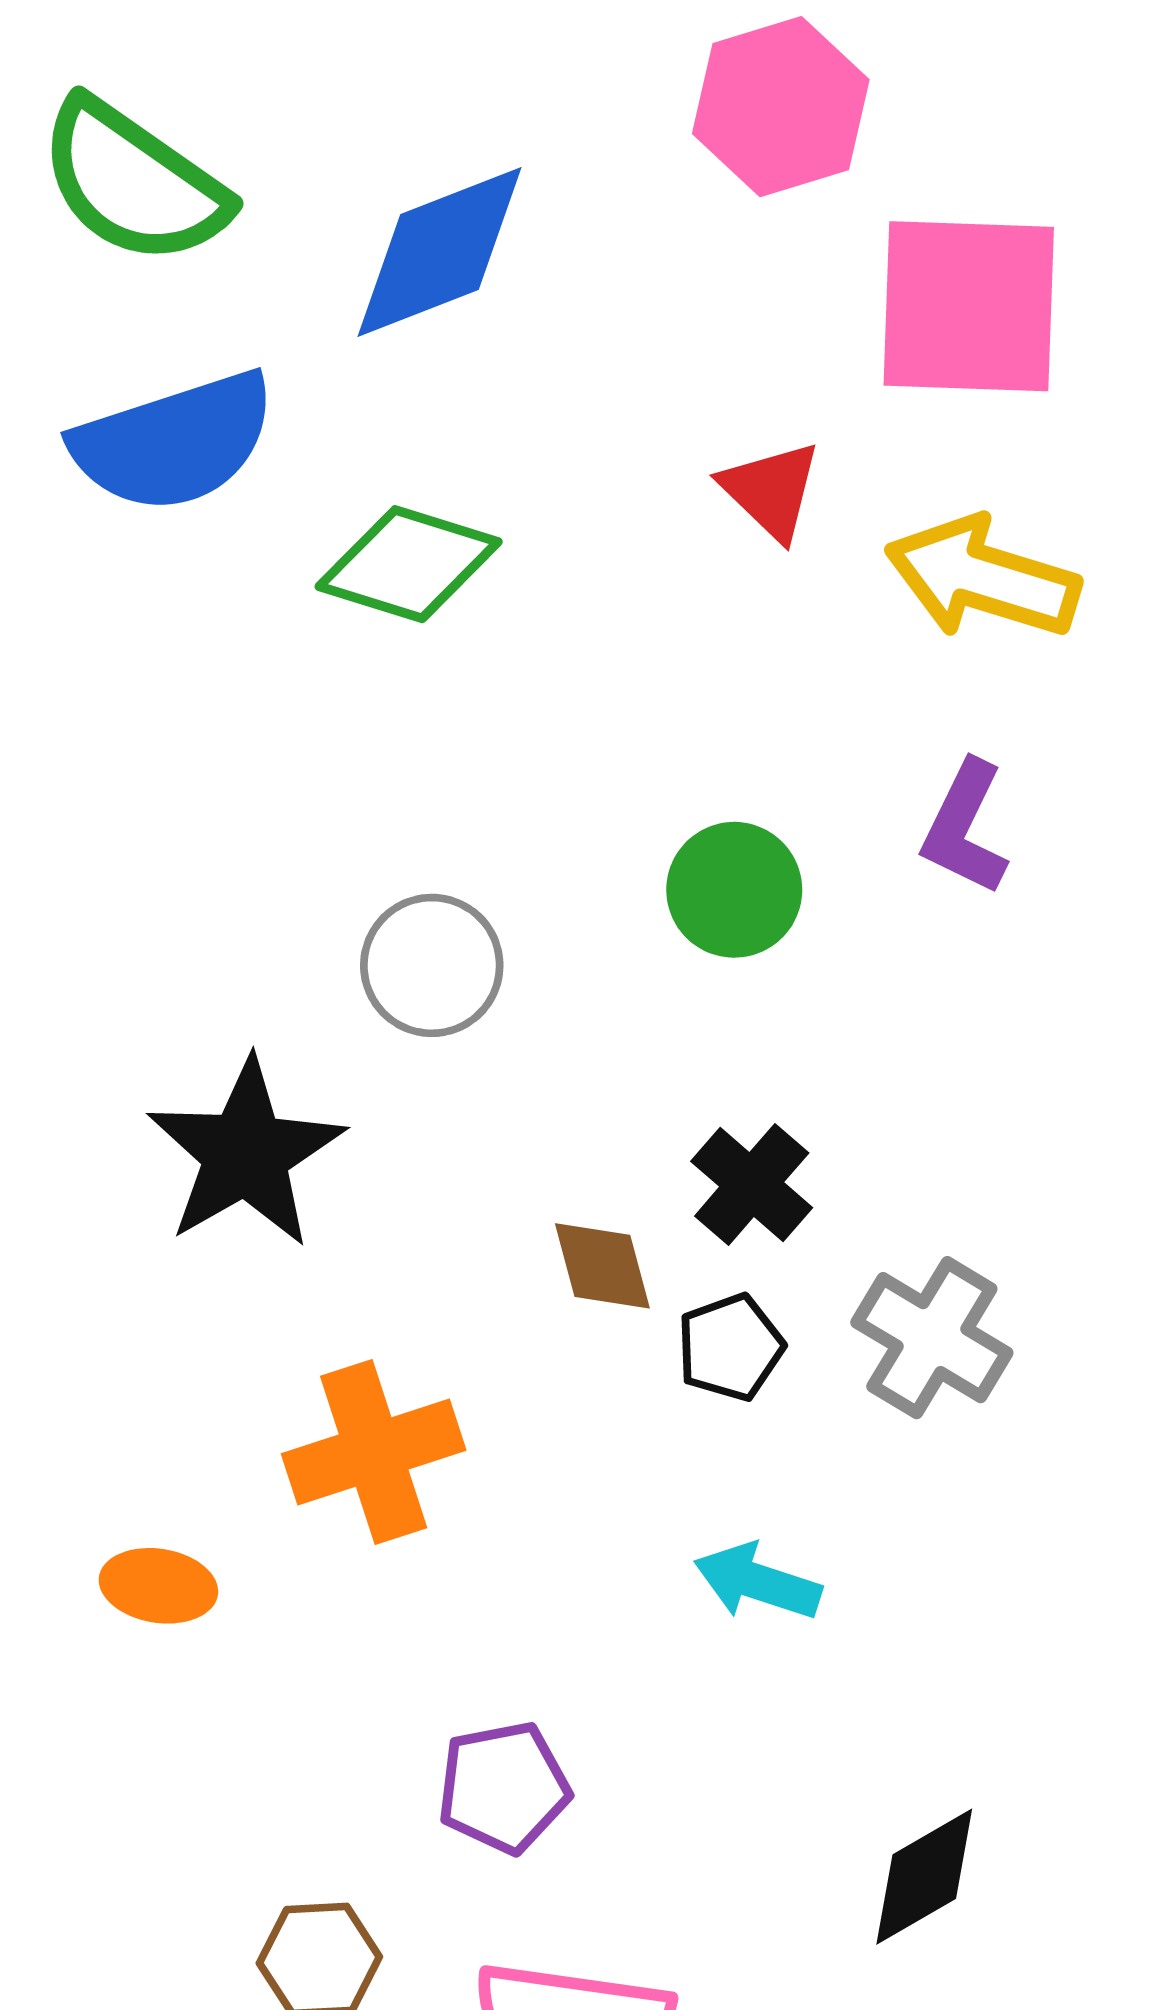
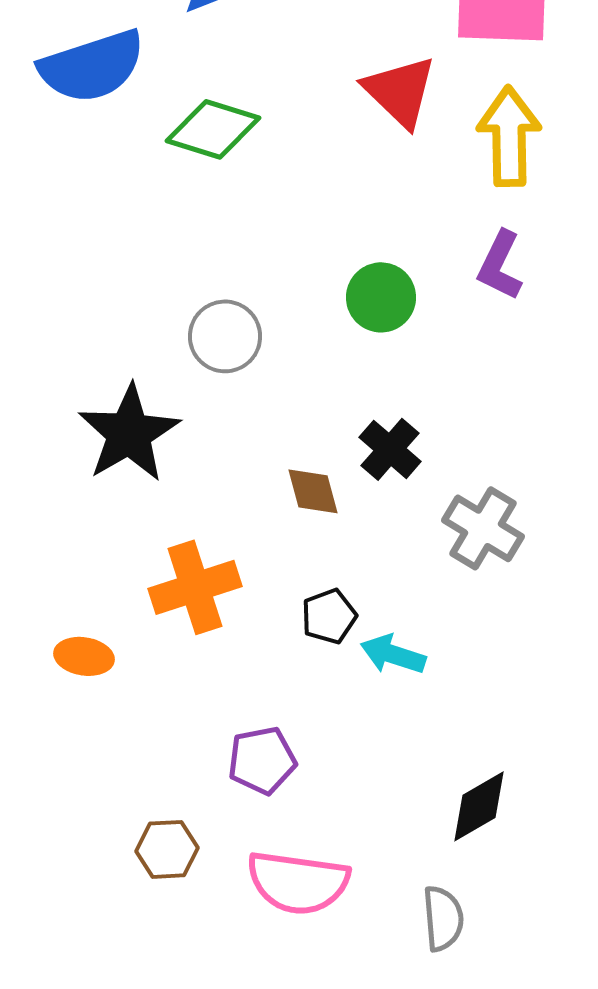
red triangle: (771, 490) -> (400, 91), size x1.4
yellow arrow: (982, 578) -> (509, 136), turned 72
black pentagon: (730, 1347) -> (329, 616), moved

